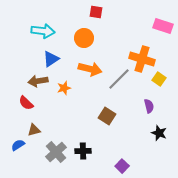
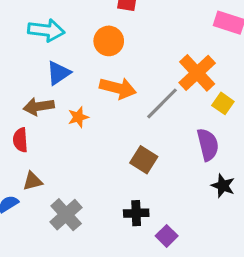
orange cross: (142, 59) -> (197, 73), turned 30
red semicircle: (26, 103) -> (20, 140), turned 42
purple semicircle: (149, 106) -> (208, 145), size x1.5
black cross: (83, 151) -> (136, 213), moved

